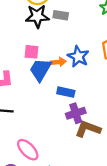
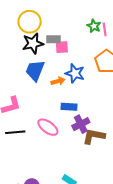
pink square: (32, 52) -> (62, 47), moved
blue trapezoid: (40, 70) -> (35, 70), moved
pink ellipse: (28, 150) -> (48, 127), moved

